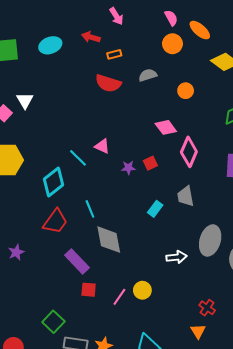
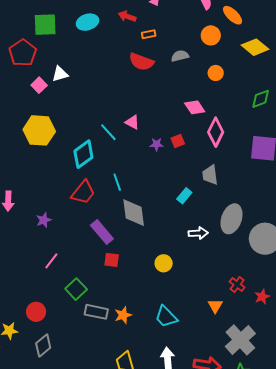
orange circle: (172, 44) -> (211, 35), moved
white triangle: (25, 100) -> (60, 74), turned 42
cyan rectangle: (155, 209) -> (184, 196), moved
pink line: (119, 297) -> (51, 261), moved
red cross: (207, 308) -> (237, 285), moved

